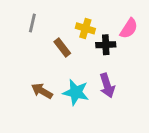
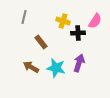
brown rectangle: (62, 47) -> (41, 42), moved
purple arrow: (107, 86) -> (79, 63), turned -144

